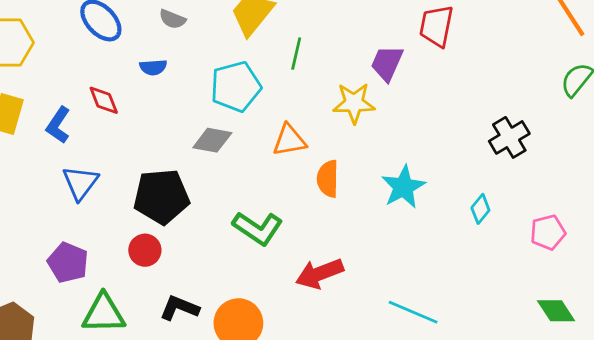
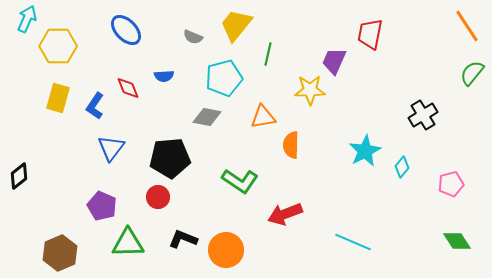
gray semicircle: (172, 19) -> (193, 37), moved
blue semicircle: (153, 67) -> (164, 76), moved
cyan star: (403, 187) -> (365, 151), moved

